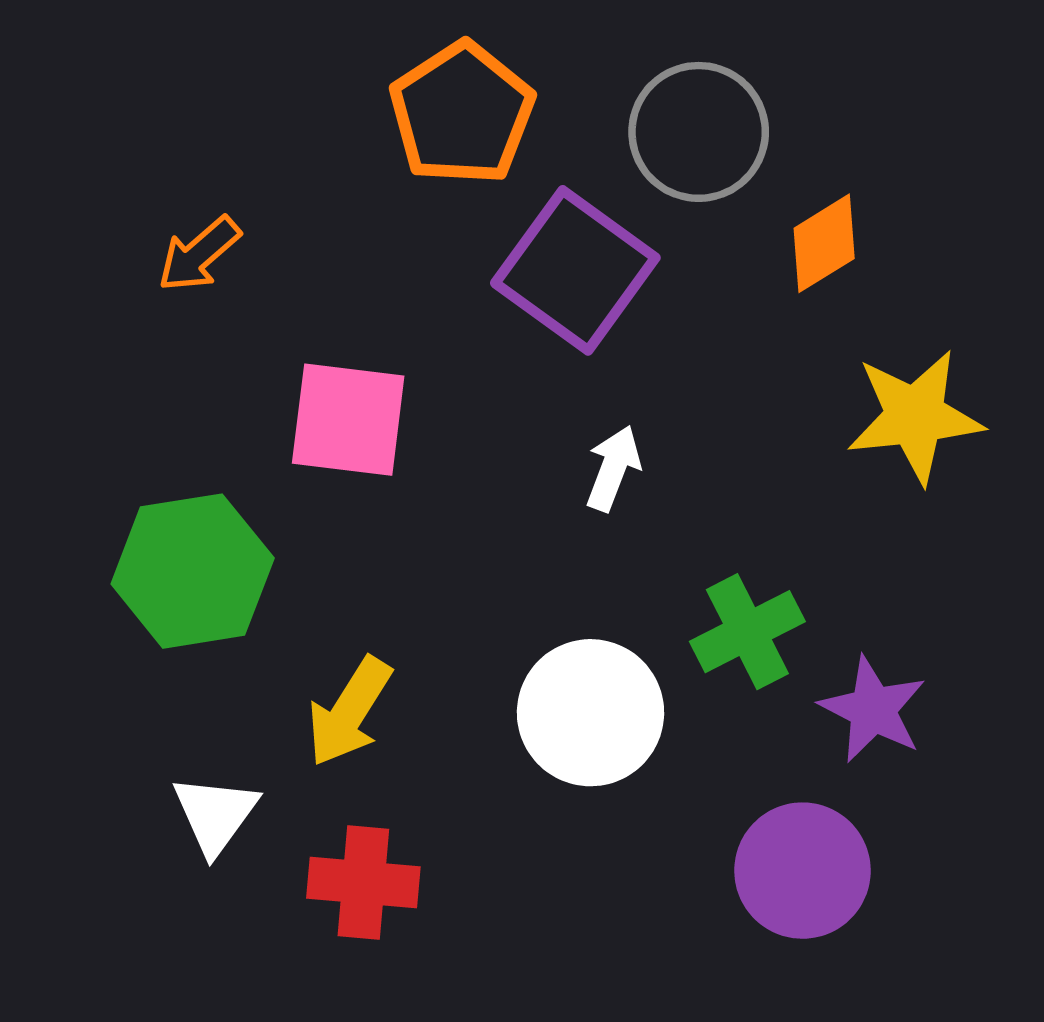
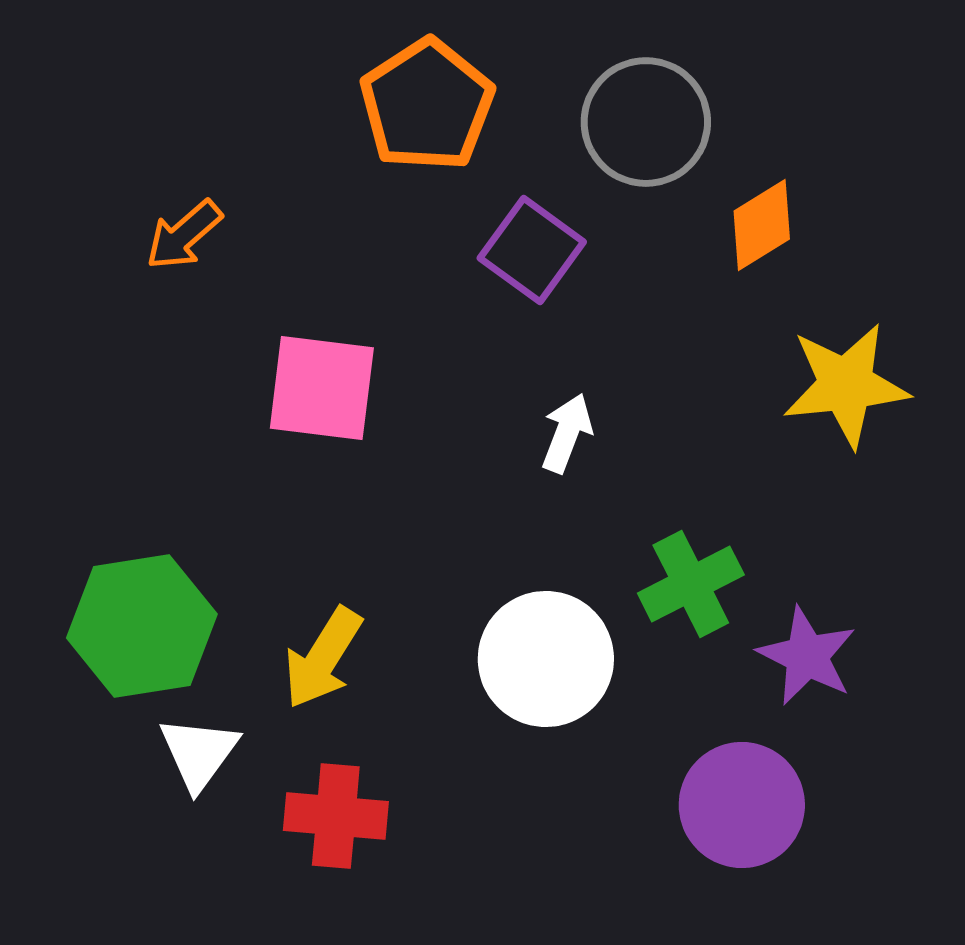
purple square: (575, 270) -> (532, 250), size x0.7
green hexagon: (193, 571) -> (142, 626), moved

